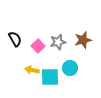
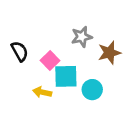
gray star: (58, 42) -> (82, 37), moved
cyan square: (50, 77) -> (66, 76), moved

